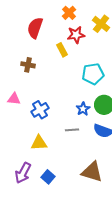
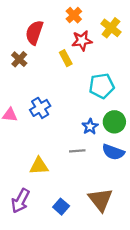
brown cross: (28, 65) -> (19, 59), moved, turned 32
blue cross: (40, 110) -> (40, 108), moved
brown triangle: (92, 172) -> (100, 200), turned 35
blue square: (48, 177) -> (61, 207), moved

